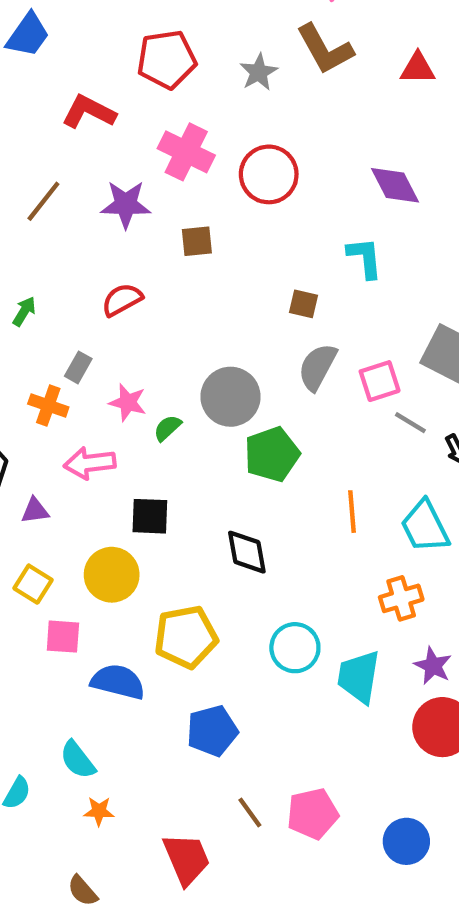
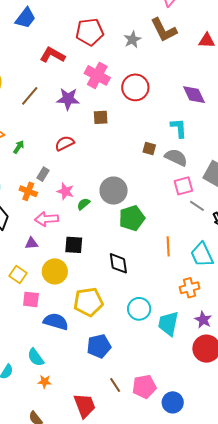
gray semicircle: (317, 367) -> (176, 157), moved, turned 85
purple triangle: (35, 511) -> (31, 243), moved
blue circle: (406, 841) -> (173, 402), moved

